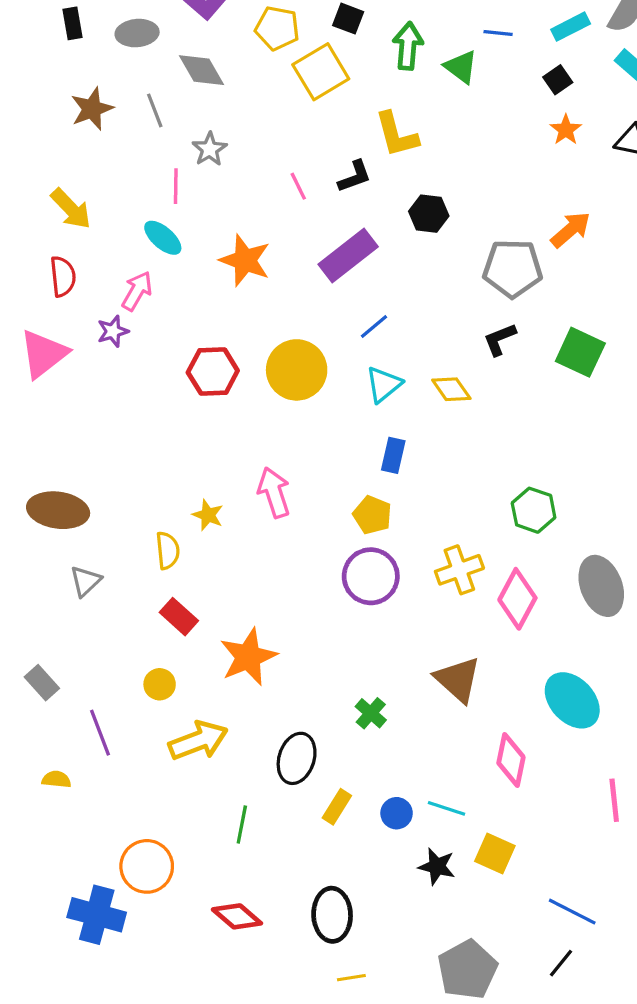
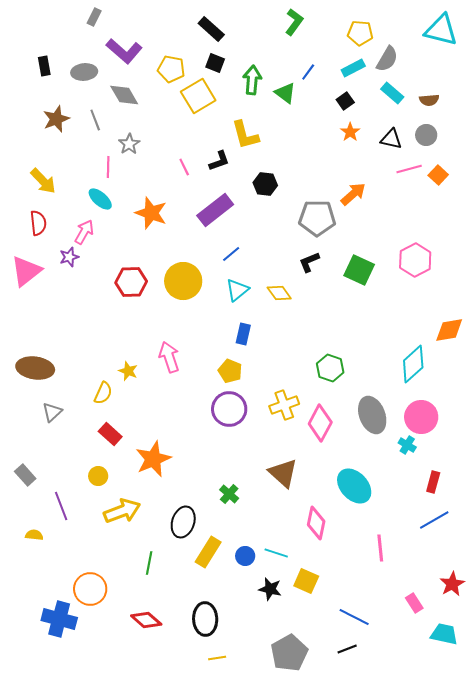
blue line: (498, 33) -> (308, 72), turned -60
yellow semicircle: (168, 550) -> (103, 393), turned 30
yellow rectangle: (337, 807) -> (208, 552), size x1.4
black line: (561, 963) -> (347, 649), turned 30

